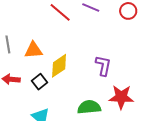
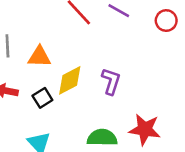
purple L-shape: (103, 66) -> (111, 81), moved

